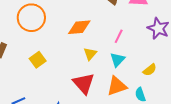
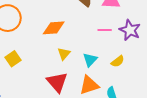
pink line: (119, 36) -> (105, 30), moved, turned 64
yellow semicircle: (150, 70) -> (118, 61), moved

